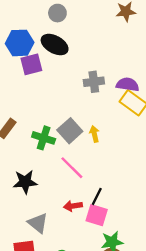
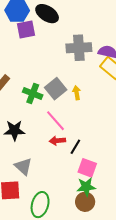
gray cross: (94, 82) -> (79, 48), size x1.4
red arrow: (73, 206) -> (57, 141), moved
pink square: (97, 215) -> (87, 168), moved

